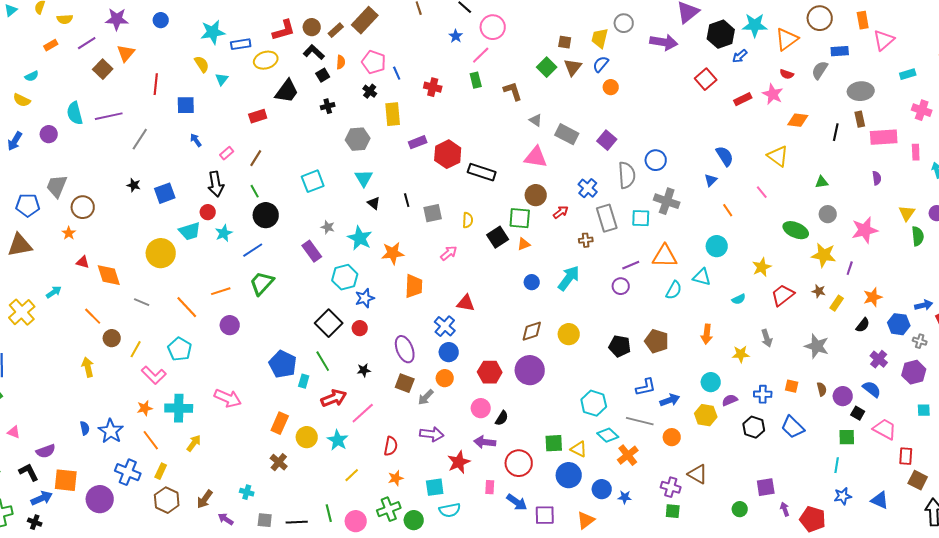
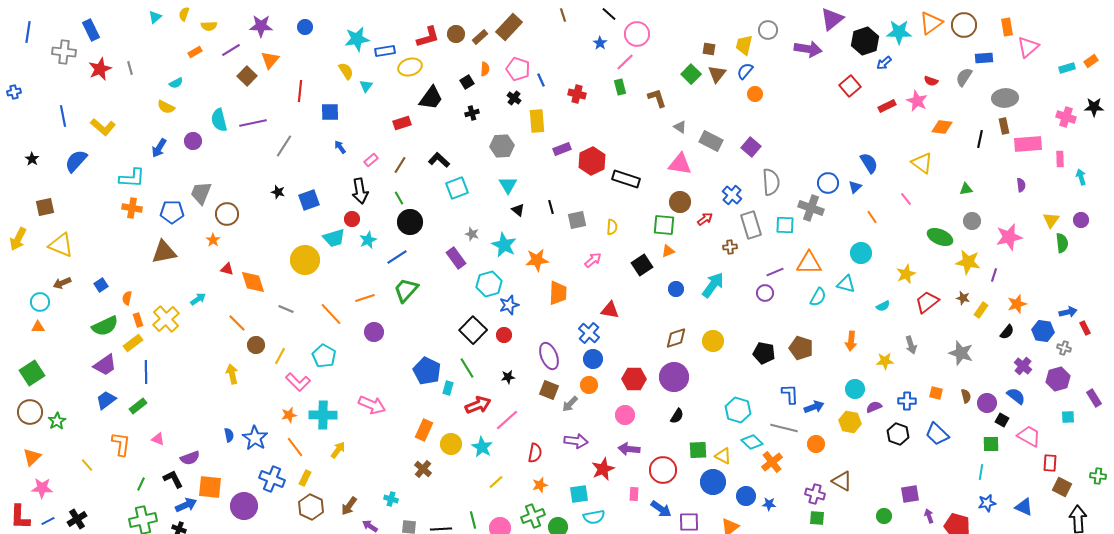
orange triangle: (787, 39) -> (931, 23), moved
black L-shape: (314, 52) -> (439, 160), moved
cyan rectangle: (908, 74) -> (1067, 68), moved
blue circle: (656, 160) -> (828, 183), moved
black square: (498, 237) -> (642, 265), moved
blue L-shape: (646, 387) -> (790, 394), turned -80
black semicircle: (502, 418) -> (677, 416), moved

